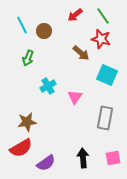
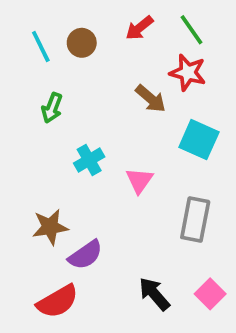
brown circle: (44, 31) -> (82, 43), moved
red semicircle: (21, 148) -> (58, 301), moved
black arrow: (83, 158) -> (154, 294), turned -36
pink square: (113, 158) -> (210, 294), turned -35
purple semicircle: (46, 163) -> (85, 255), moved

